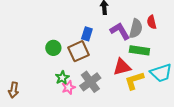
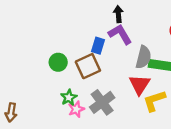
gray semicircle: (136, 29) -> (143, 57), moved
purple L-shape: (120, 31) -> (120, 34), moved
red triangle: (122, 67) -> (140, 85), turned -42

